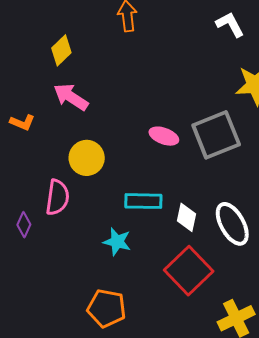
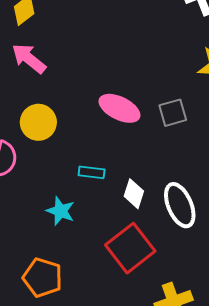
gray square: (216, 135) -> (173, 113), size x0.6
pink ellipse: (164, 136) -> (119, 108), size x1.4
cyan rectangle: (143, 201) -> (92, 172), size x0.7

